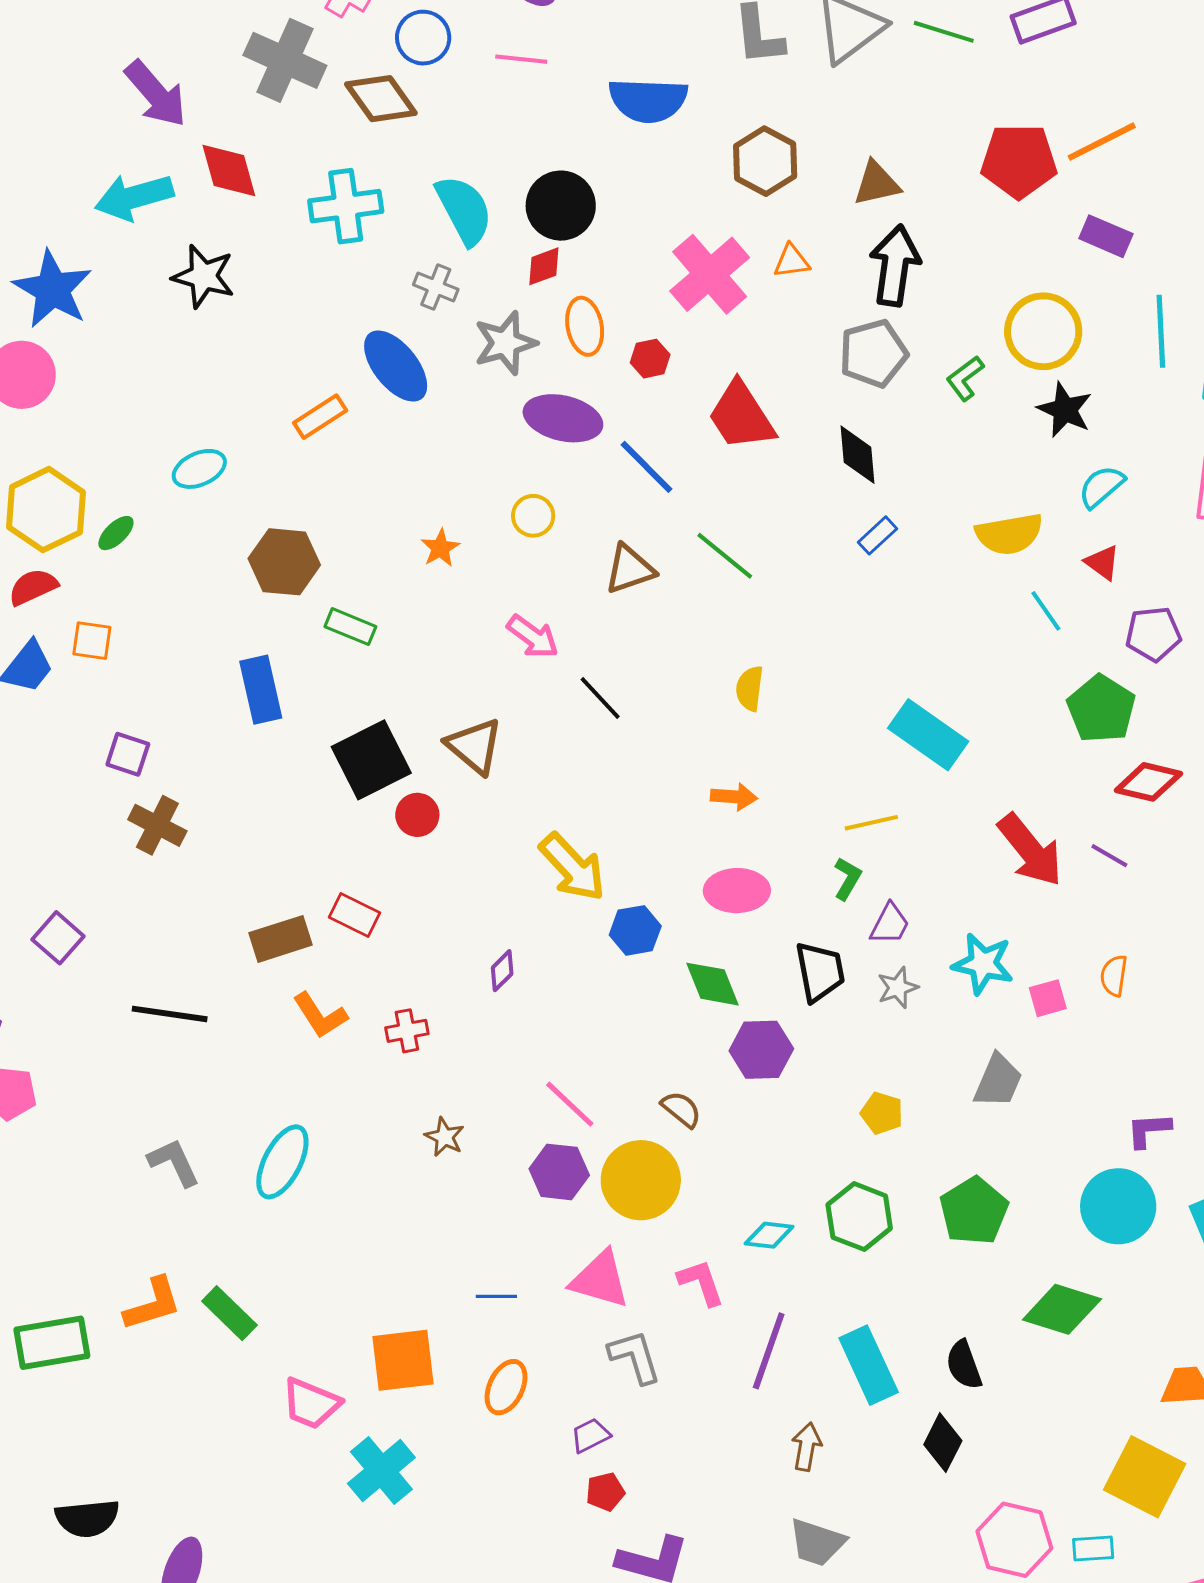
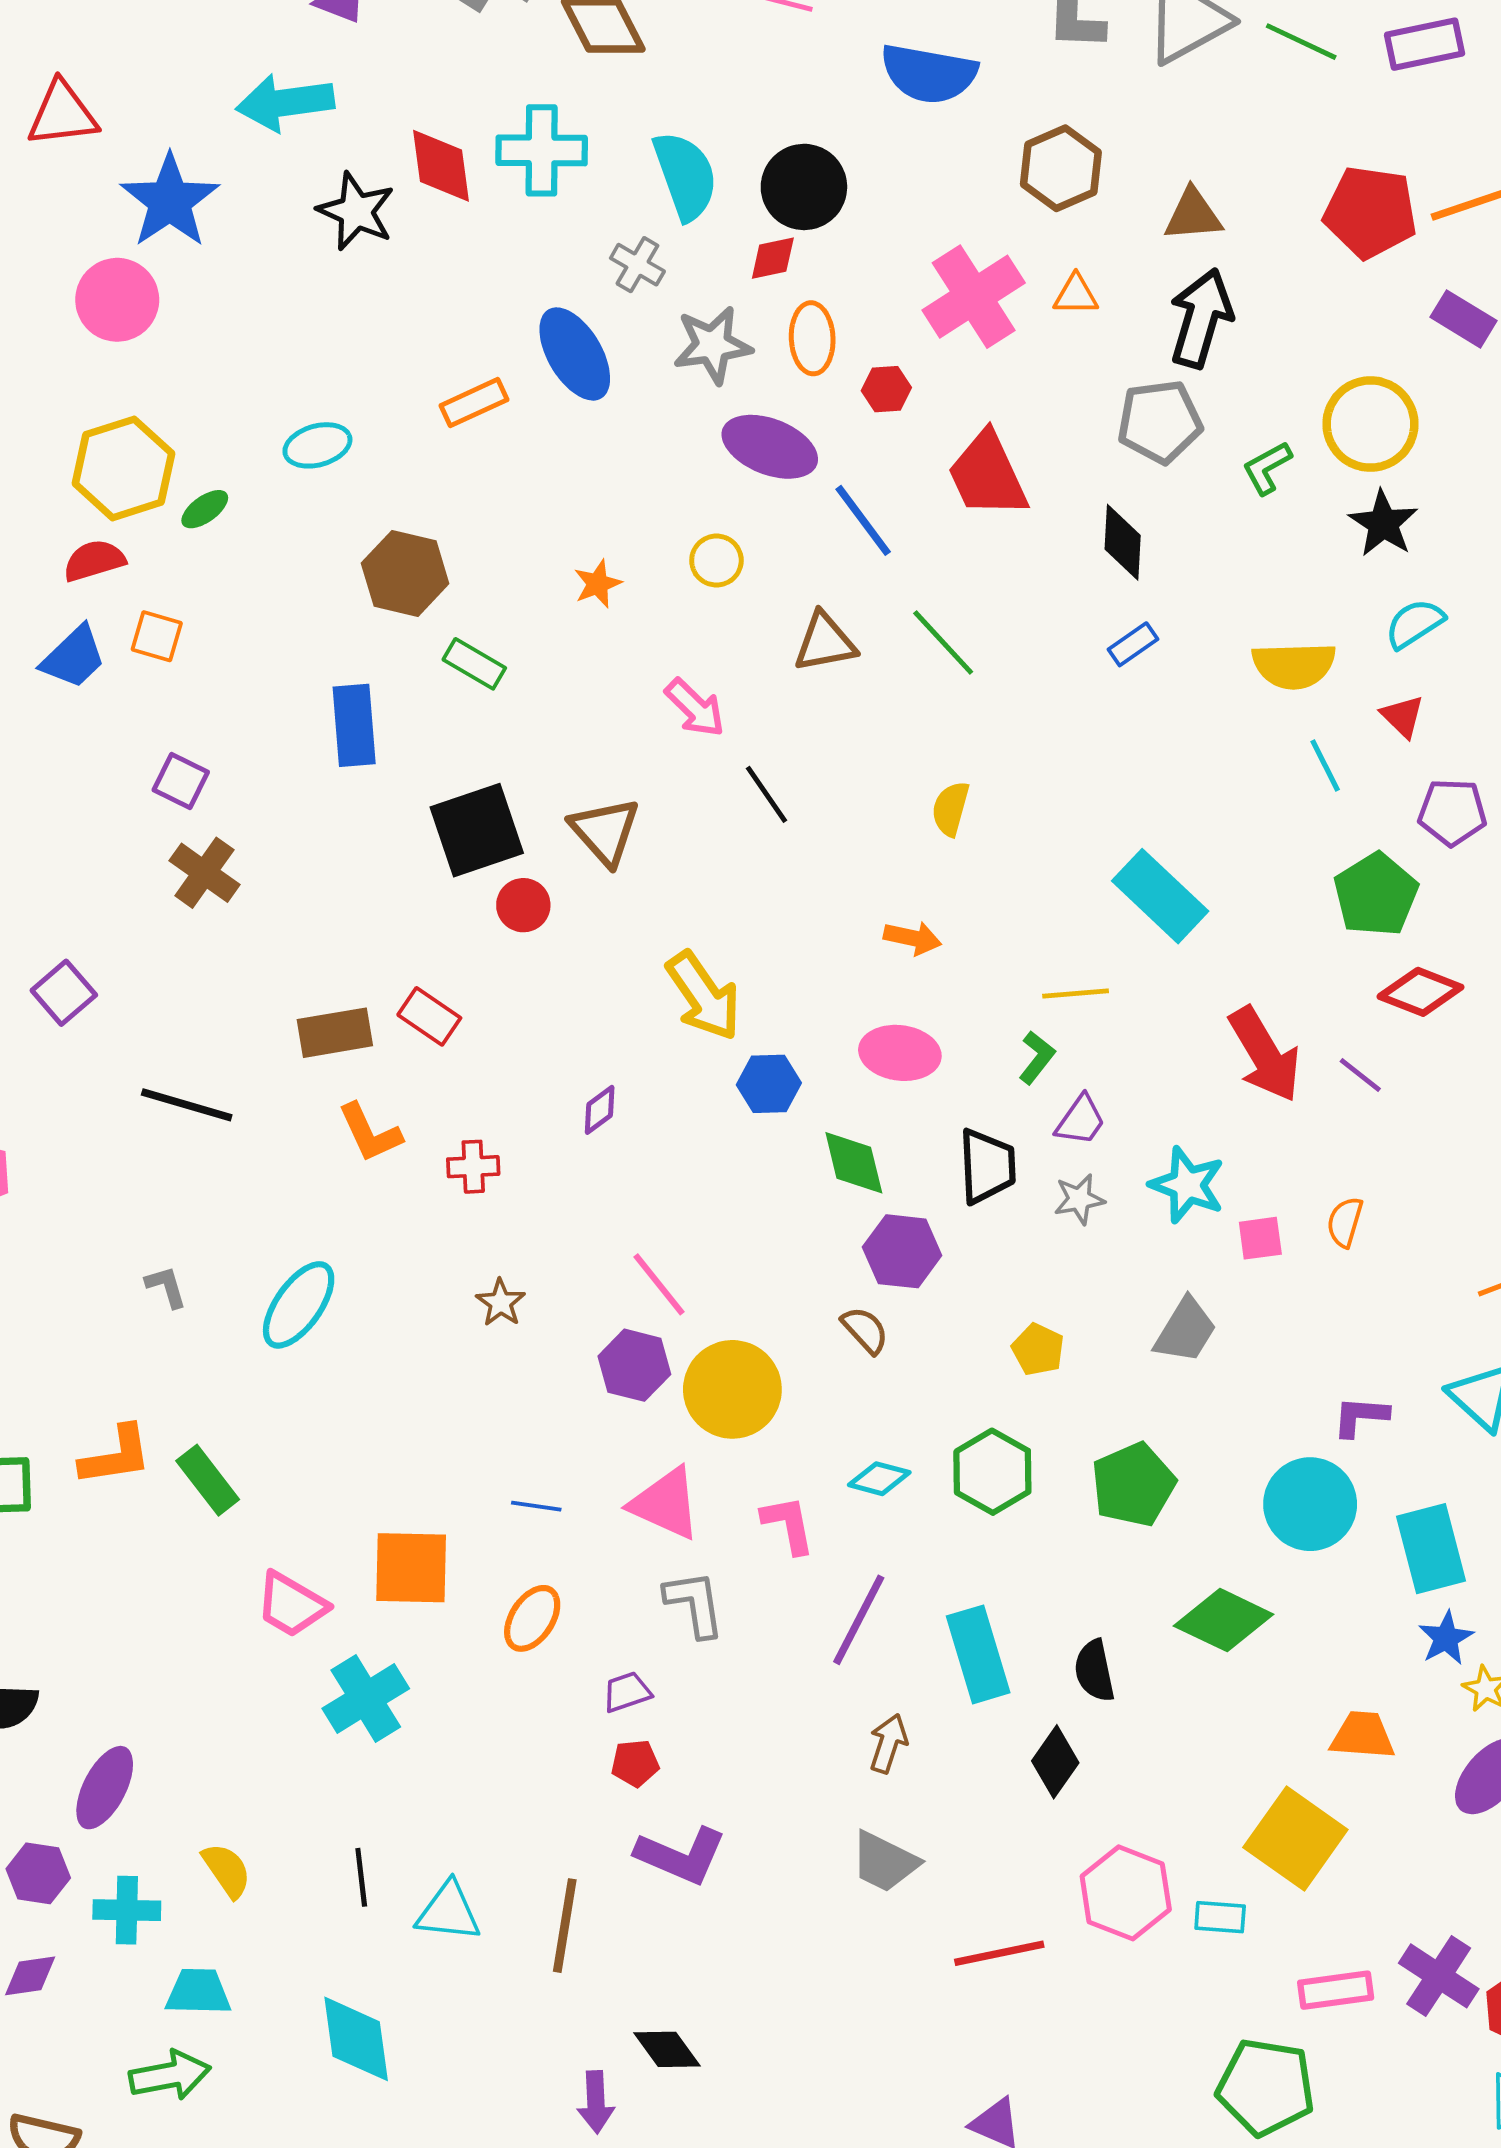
red diamond: (229, 171) -> (441, 166), moved
brown semicircle: (681, 1109) -> (865, 1330), moved
gray L-shape: (174, 1162) -> (166, 1287), size x0.7

